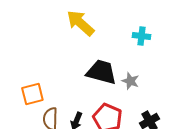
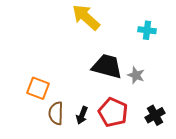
orange square: (32, 94) -> (38, 88), turned 35

